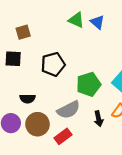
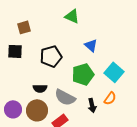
blue triangle: (97, 22) -> (91, 45), moved
black semicircle: (28, 99) -> (40, 88), moved
gray semicircle: (69, 110) -> (65, 97), turned 55

